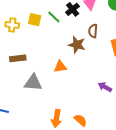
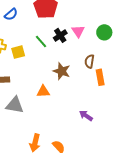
yellow square: (35, 20) -> (18, 52), moved, turned -32
brown semicircle: (93, 31) -> (90, 61), moved

